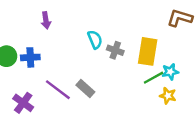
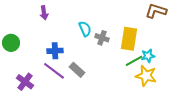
blue cross: (30, 57) -> (55, 51), moved
yellow star: (168, 96) -> (146, 76), size x1.5

